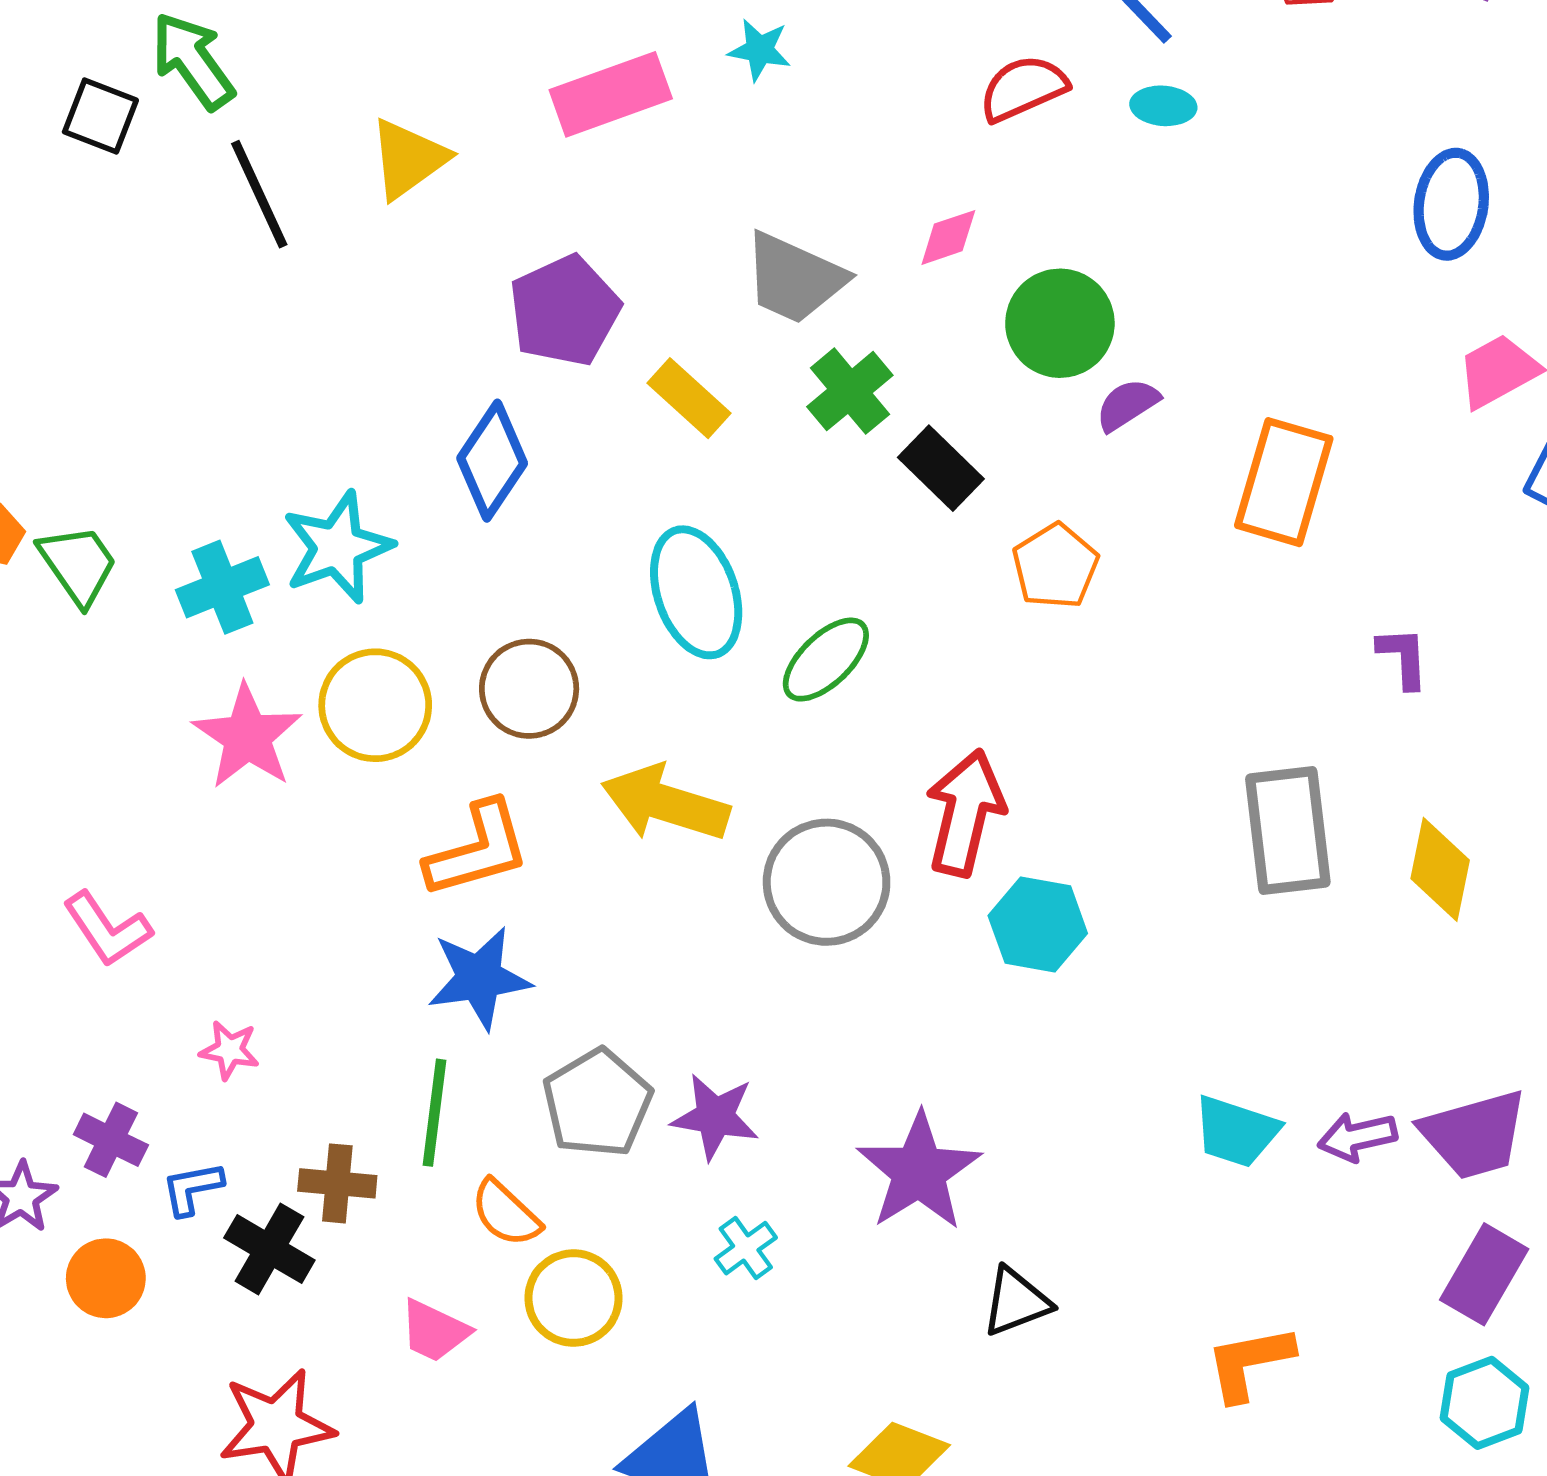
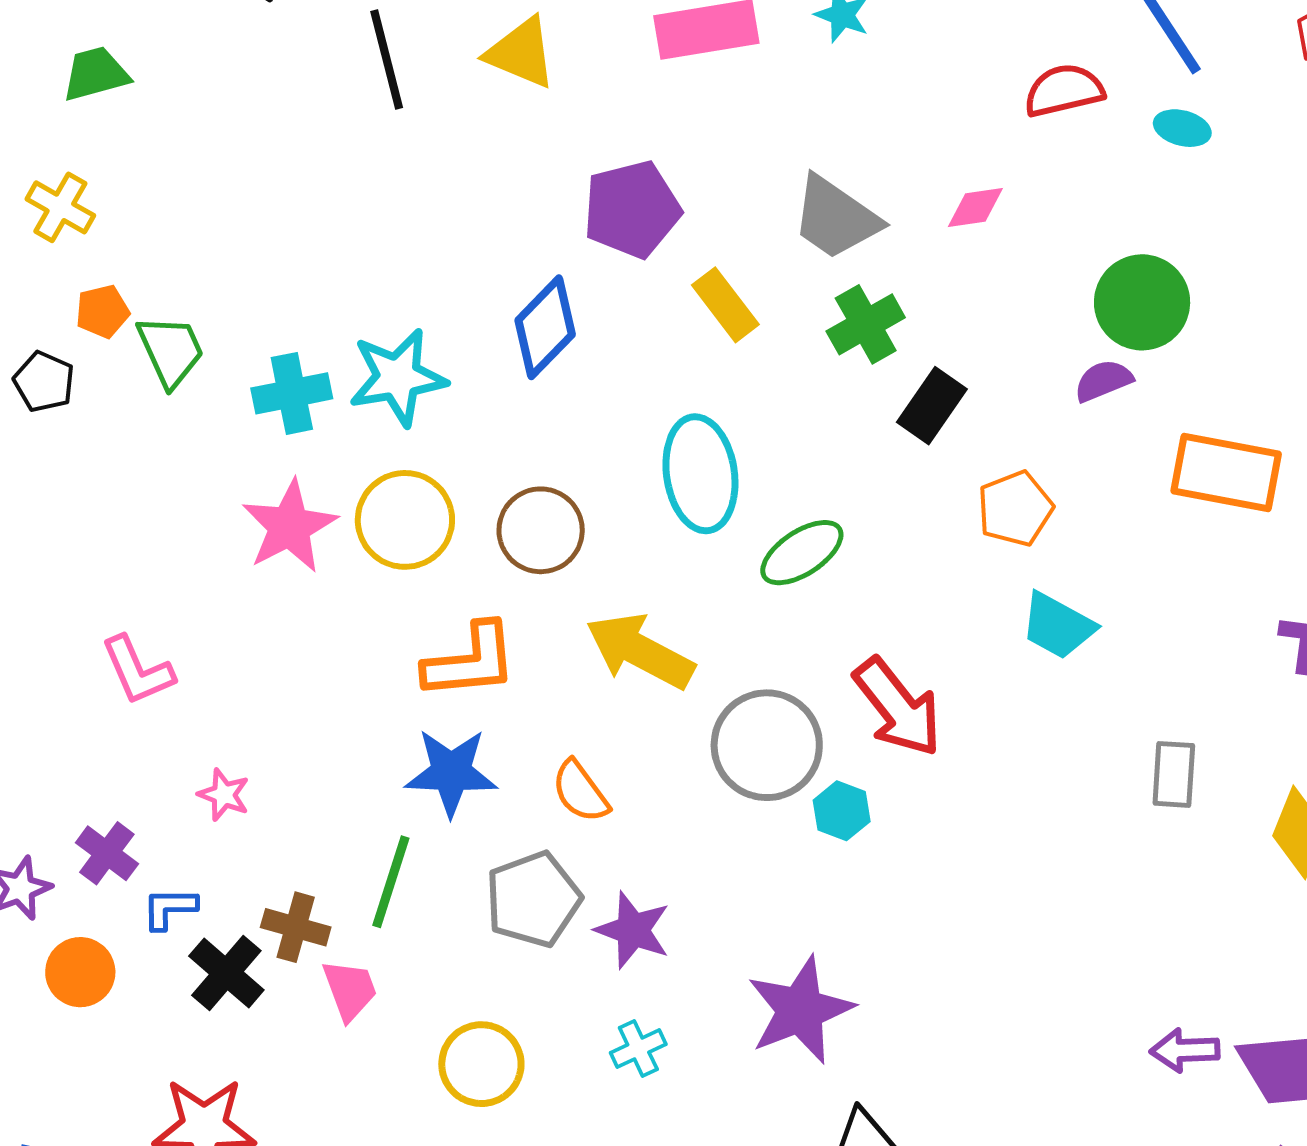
yellow triangle: (408, 159) -> (521, 53), turned 48
green circle: (1060, 323) -> (1142, 302), moved
black rectangle: (941, 468) -> (932, 406), turned 70
orange rectangle: (1284, 482) -> (1226, 473), turned 74
red arrow: (965, 813) -> (898, 707), turned 118
gray rectangle: (1288, 830) -> (1174, 774), size x0.6
cyan hexagon: (1038, 924) -> (842, 811), moved, size x0.7
cyan trapezoid: (1236, 1131) -> (1058, 626), moved
orange semicircle: (506, 1213) -> (580, 791), moved
pink trapezoid: (434, 1331) -> (350, 990), moved, turned -146

